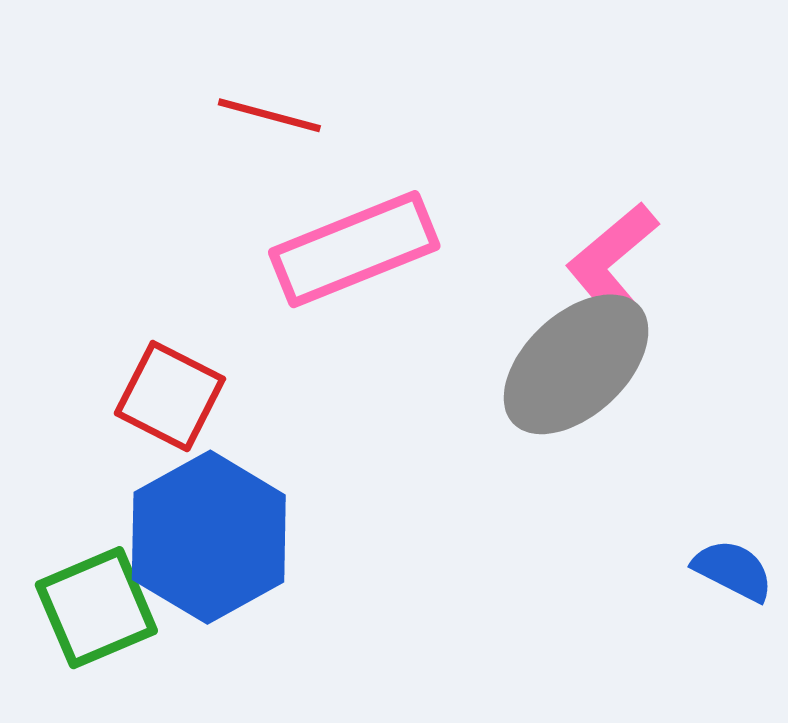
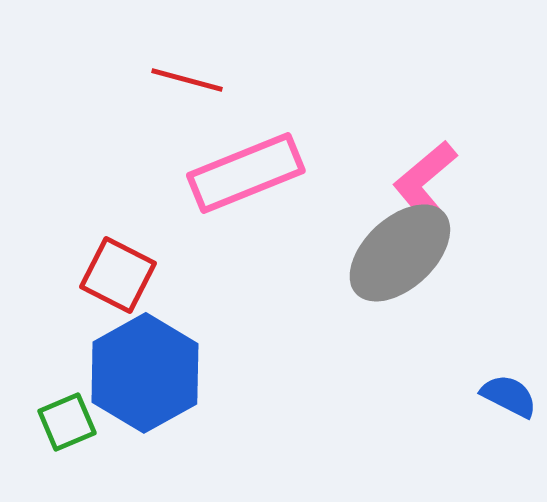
green square: (96, 608) -> (67, 422), size x0.7

